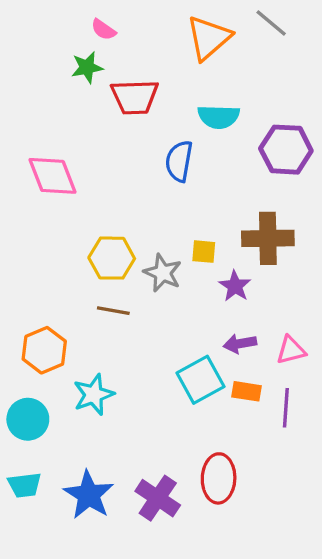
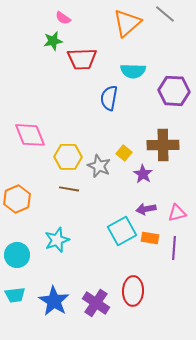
pink diamond: (52, 176) -> (30, 135), moved
yellow square: (204, 252) -> (124, 153), turned 35
orange hexagon: (44, 350) -> (17, 199), moved

